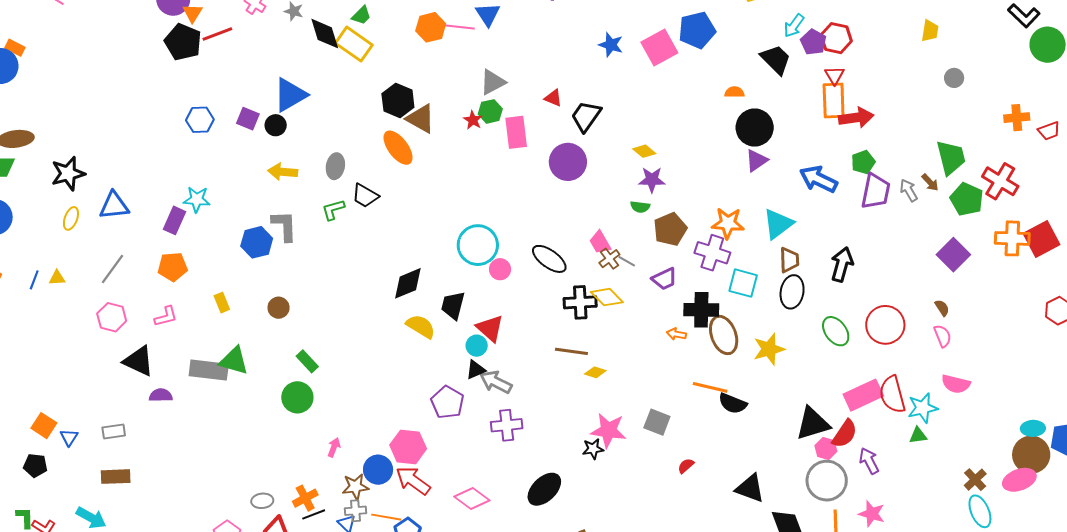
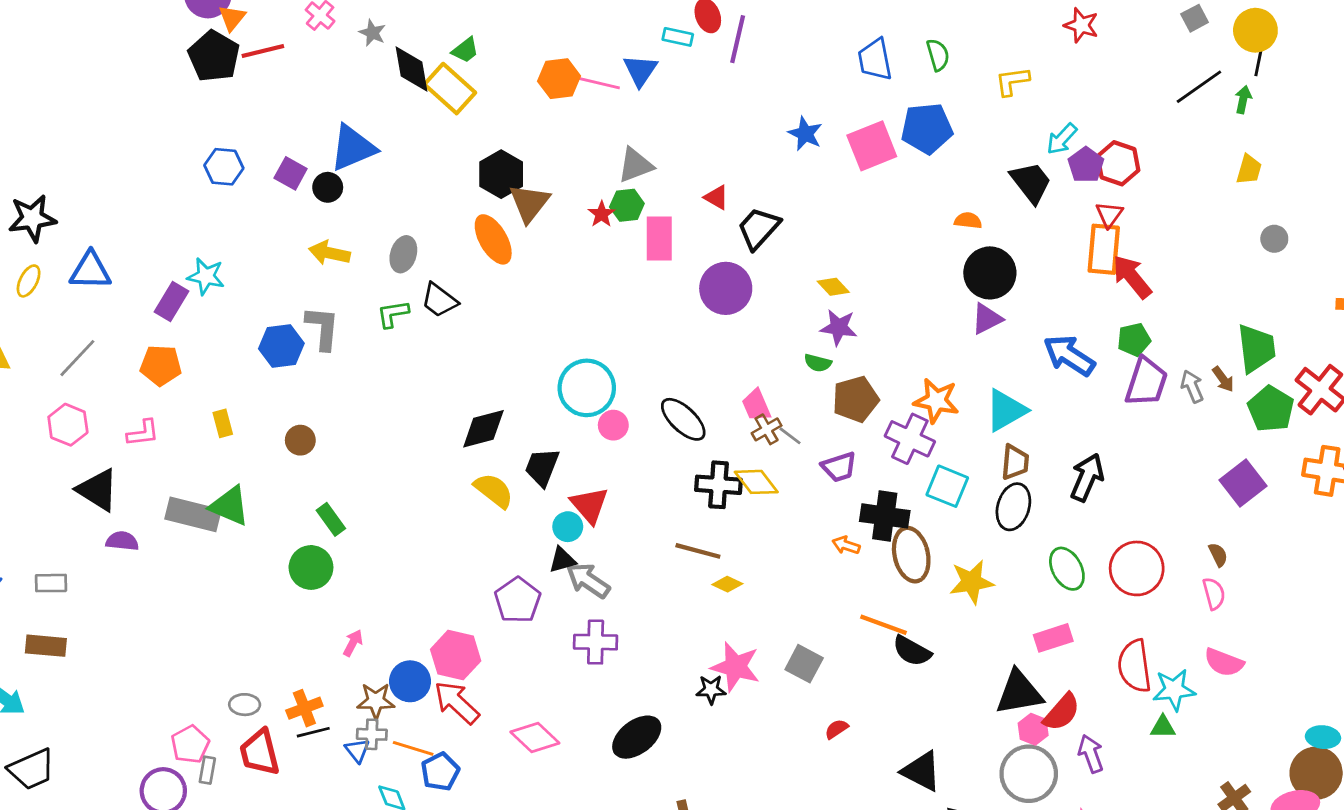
red arrow: (856, 118) -> (1132, 277), turned -128
brown triangle: (421, 119) -> (529, 203), turned 32
pink rectangle: (863, 395) -> (1053, 638), moved, size x0.7

